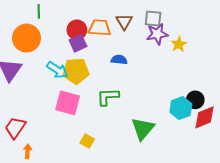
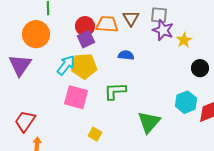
purple star: (157, 34) -> (163, 30), turned 30
cyan arrow: (57, 70) -> (66, 65), turned -85
black circle: (195, 100) -> (200, 68), moved

